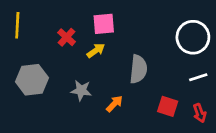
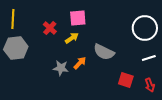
gray semicircle: (138, 69) -> (104, 52), turned 110
gray hexagon: (32, 80) -> (16, 48), moved
orange arrow: (114, 104) -> (80, 63), moved

